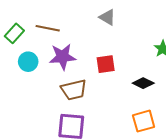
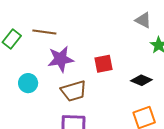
gray triangle: (107, 17) -> (143, 20), moved
cyan circle: (28, 62) -> (28, 83), moved

